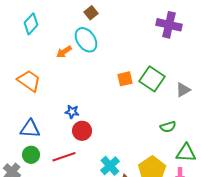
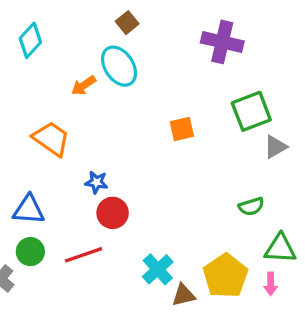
purple cross: (169, 25) -> (222, 42), moved
green square: (152, 79) -> (251, 111), moved, turned 35
orange trapezoid: (29, 81) -> (51, 139), moved

